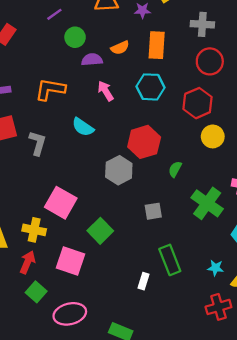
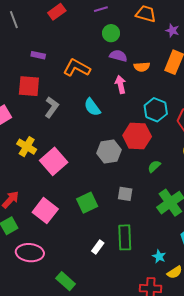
orange semicircle: (120, 48) -> (142, 67), moved
cyan hexagon: (150, 87) -> (156, 110), moved
yellow cross: (34, 230) -> (27, 147), moved
green square: (100, 231) -> (87, 203), moved

